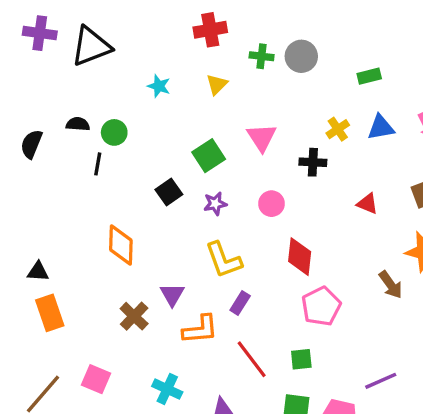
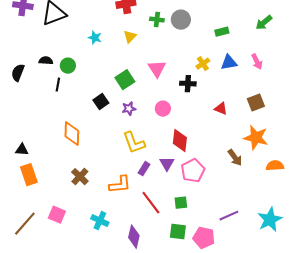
purple triangle: (172, 295) -> (167, 164), moved

